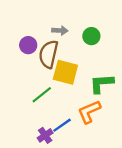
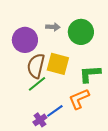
green circle: (91, 36) -> (81, 32), size x1.6
purple circle: (28, 45) -> (25, 40), size x1.6
brown semicircle: (49, 54) -> (36, 66), moved

